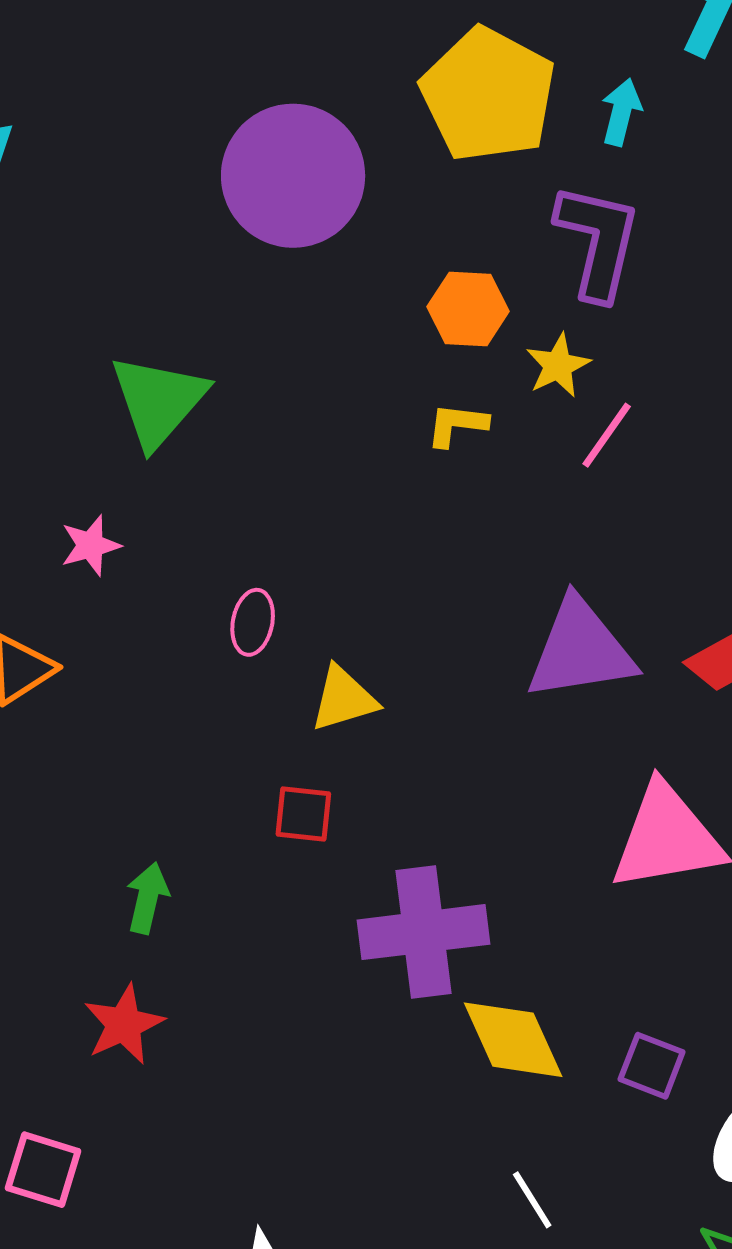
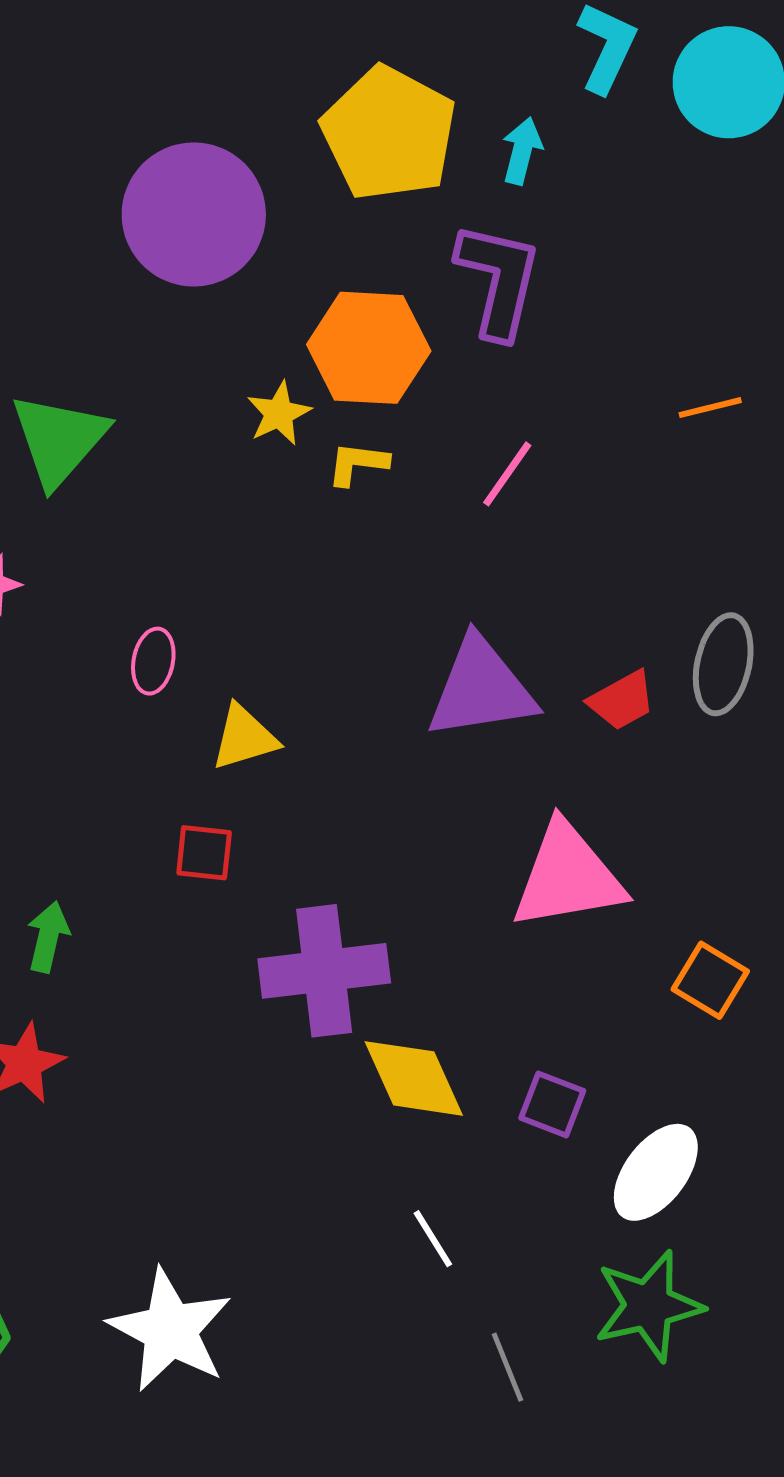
orange hexagon: (468, 309) -> (369, 348), size x1.5
yellow star: (558, 366) -> (279, 413), moved

